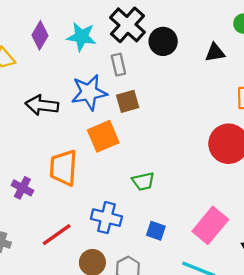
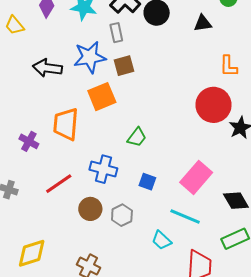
green trapezoid: (143, 181) -> (137, 137), turned -40

